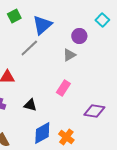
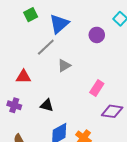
gray triangle: (69, 55) -> (64, 66), moved
pink rectangle: (63, 88) -> (97, 88), moved

